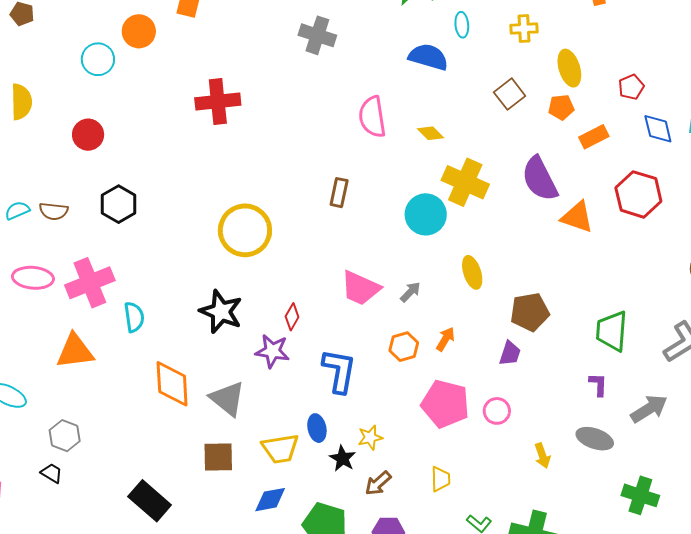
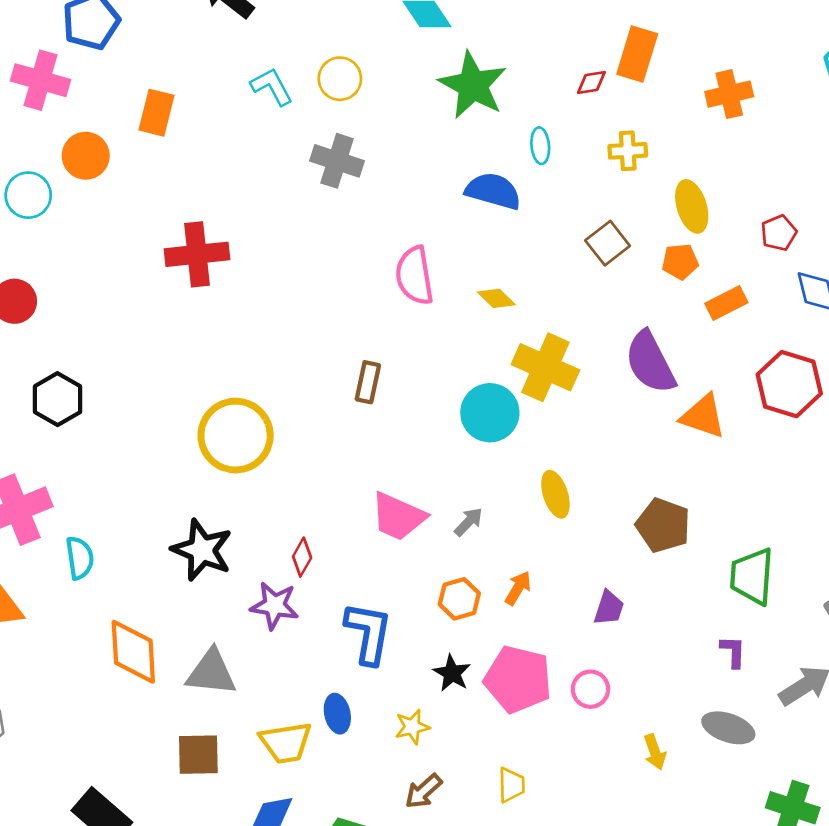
brown pentagon: (530, 312) -> (663, 525), moved, turned 30
gray triangle: (227, 399) -> (211, 673), turned -33
black star: (343, 458) -> (452, 673), moved

